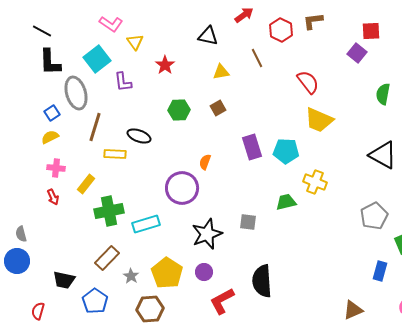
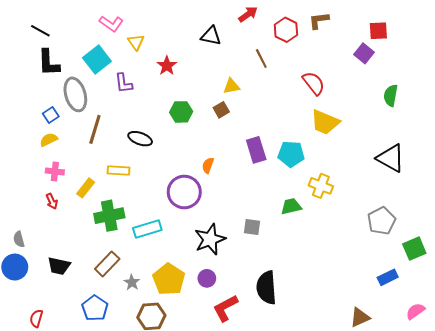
yellow triangle: (221, 72) -> (232, 86), moved
yellow rectangle: (115, 154) -> (119, 170), moved
blue rectangle: (380, 271) -> (388, 277), turned 48
black trapezoid: (64, 280) -> (59, 266), moved

